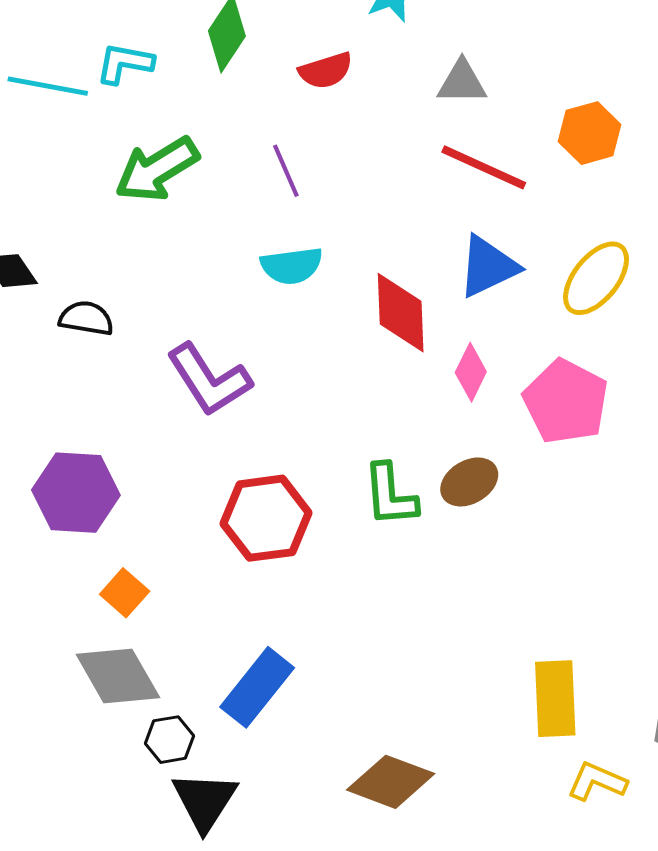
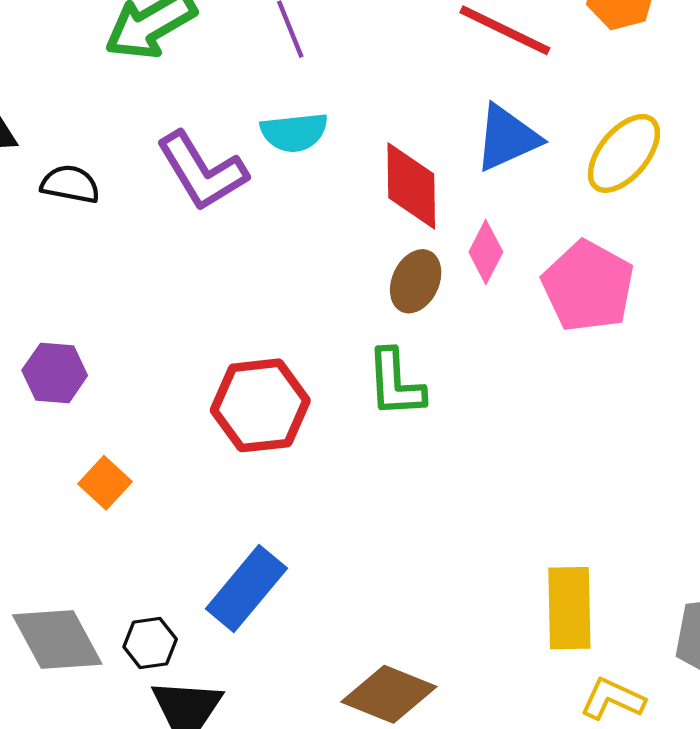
purple L-shape: (209, 380) -> (202, 171), moved
brown ellipse: (469, 482) -> (416, 281), moved, turned -36
purple hexagon: (76, 493) -> (55, 373), size x0.7
gray diamond: (118, 676) -> (57, 639), moved

